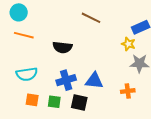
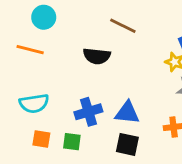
cyan circle: (19, 12) -> (44, 17), moved
black semicircle: (62, 47) -> (97, 56), moved
black square: (79, 102) -> (127, 144), moved

